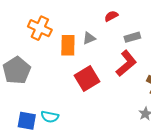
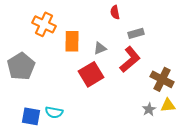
red semicircle: (111, 16) -> (115, 12), turned -72
gray triangle: (89, 38) -> (100, 48), moved

